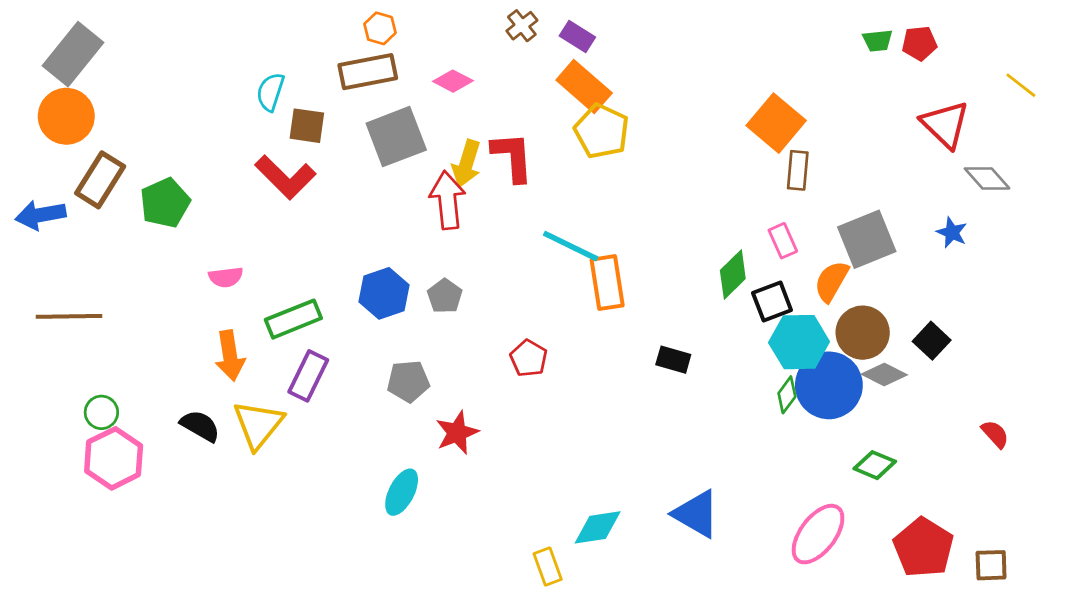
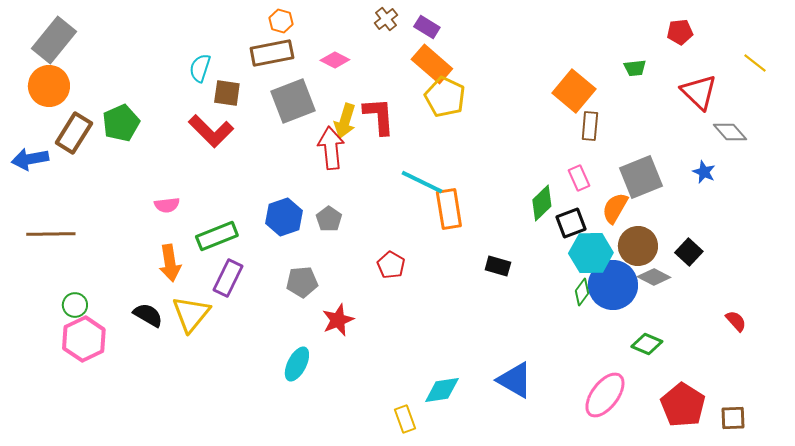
green trapezoid: (878, 41) -> (635, 68), moved
green pentagon: (165, 203) -> (121, 123), moved

